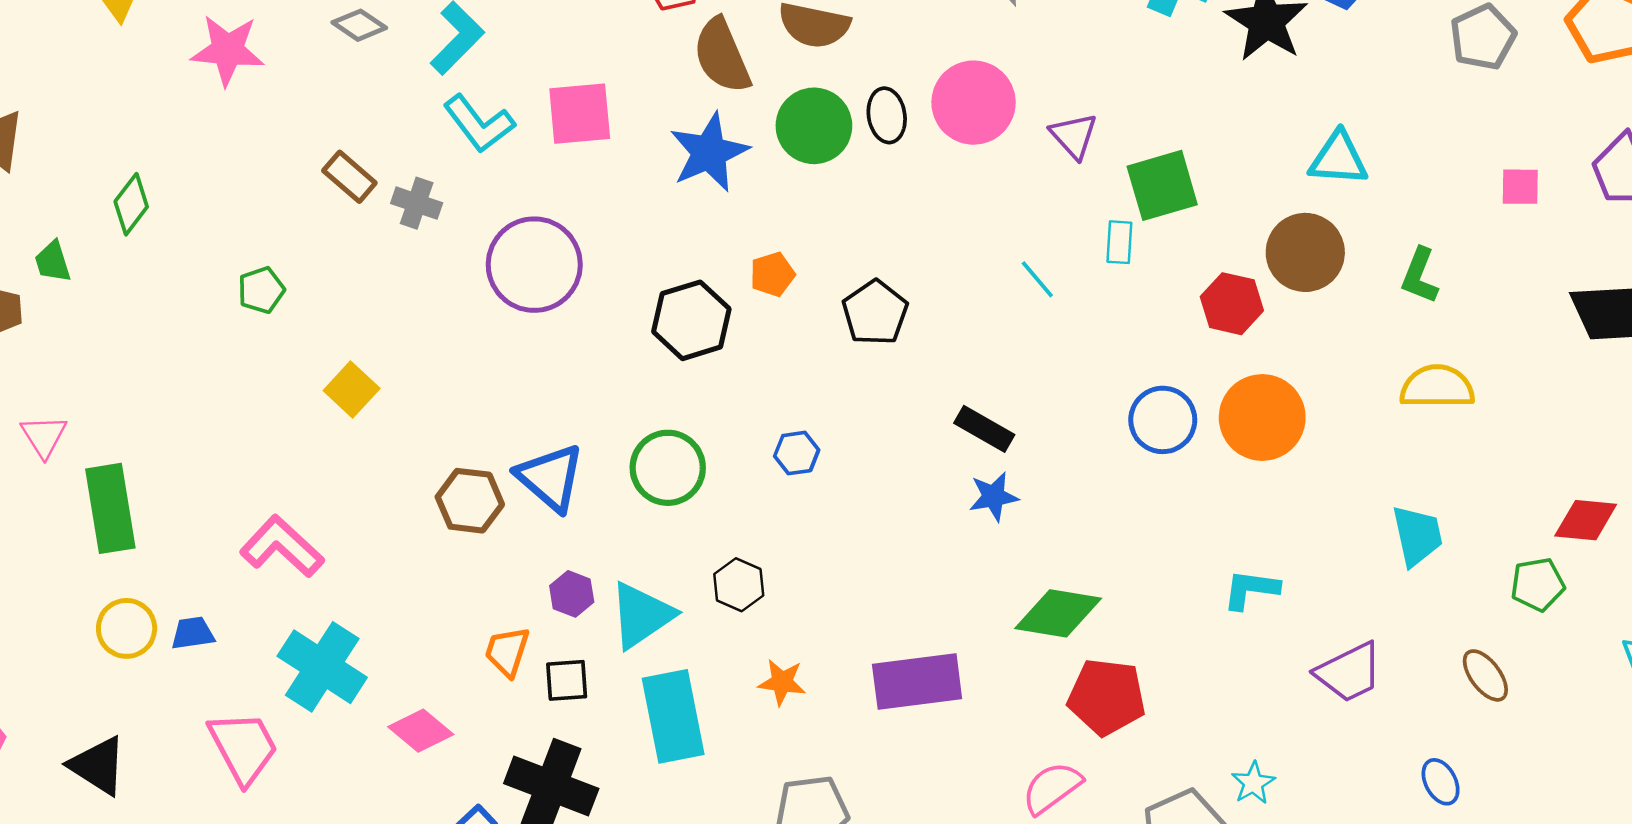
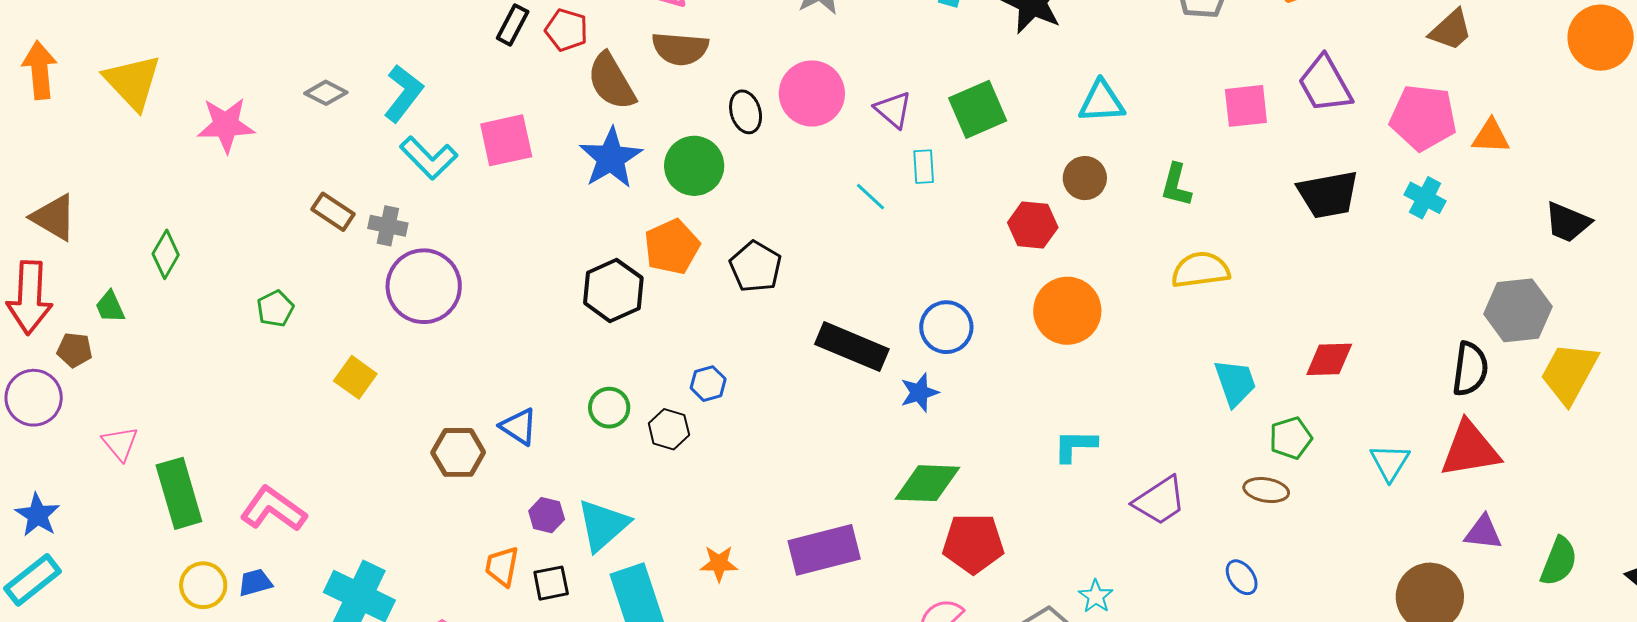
green circle: (814, 126) -> (694, 166), moved
green square: (1162, 185) -> (978, 109), moved
pink square: (1520, 187) -> (1246, 106), size x1.4
cyan rectangle: (1119, 242) -> (924, 167), moved
brown circle: (1305, 252) -> (1085, 178), size x0.7
purple circle: (534, 265) -> (424, 286), moved
orange pentagon: (772, 274) -> (672, 247), size x1.6
cyan line: (1037, 279) -> (871, 197), moved
blue circle: (1163, 420) -> (946, 327), moved
black rectangle: (984, 429) -> (852, 347), size x1.5
green circle: (668, 468) -> (609, 408), size x0.7
blue triangle: (550, 478) -> (519, 427), size x0.7
blue star: (994, 497) -> (919, 392), moved
cyan trapezoid: (1417, 536) -> (1235, 383), moved
pink L-shape: (282, 546) -> (273, 509), moved
green pentagon: (1538, 584) -> (1291, 438), moved
black hexagon: (739, 585) -> (669, 429), moved
brown ellipse: (1485, 675) -> (1266, 490), turned -36

